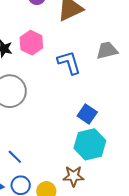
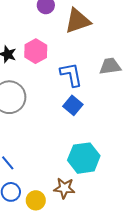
blue square: (87, 114) -> (73, 105), moved

